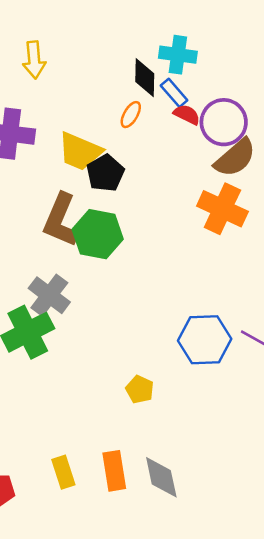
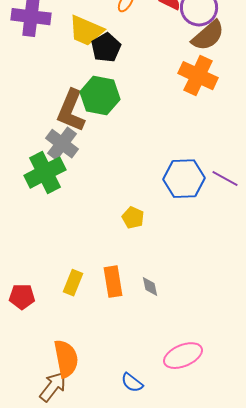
brown L-shape: (61, 220) -> (71, 111), moved
yellow rectangle: (63, 472) -> (73, 283), turned 40
gray diamond: (161, 477) -> (150, 287), size x0.6

